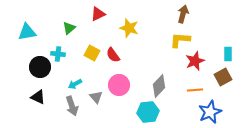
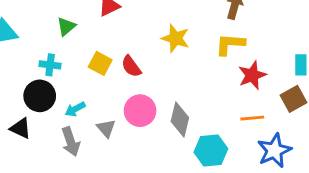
yellow star: (129, 28) -> (175, 38), moved
black circle: (40, 67) -> (40, 96), moved
gray diamond: (159, 86) -> (180, 119), moved, turned -30
cyan hexagon: (148, 112) -> (211, 150), moved

